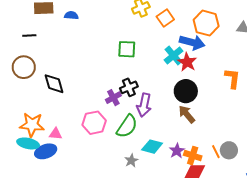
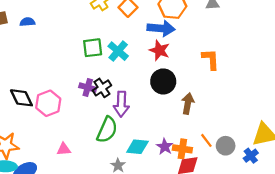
cyan cross: (174, 55) -> (118, 51), moved
purple cross: (113, 98) -> (88, 87), moved, turned -35
brown arrow: (187, 114) -> (188, 104), moved, turned 60
pink hexagon: (94, 123) -> (48, 103), moved
pink triangle: (56, 134) -> (64, 149), moved
gray circle: (229, 150) -> (226, 146), moved

